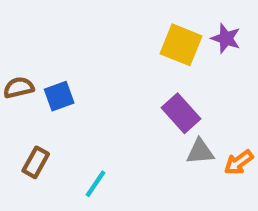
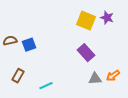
gray triangle: (200, 152) -> (95, 79), moved
cyan line: (96, 184) -> (46, 86), turned 32

